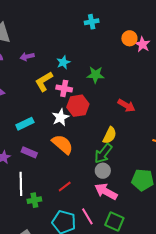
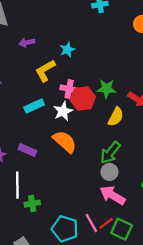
green star: (96, 75) -> (106, 89), moved
pink cross: (64, 88) -> (69, 89), moved
cyan rectangle: (25, 124) -> (34, 106), moved
yellow semicircle: (110, 135) -> (116, 117), moved
red line: (65, 186) -> (106, 223), moved

